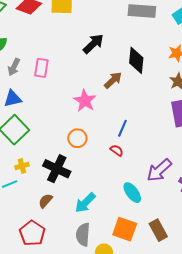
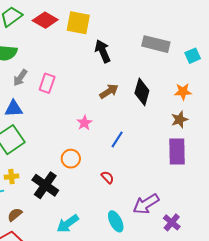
black arrow: (93, 44) -> (103, 51), moved, turned -80
brown arrow: (113, 80) -> (109, 91), moved
pink star: (85, 101) -> (84, 123), size x0.7
blue line: (122, 128) -> (117, 139), moved
brown semicircle: (45, 201) -> (15, 215), moved

